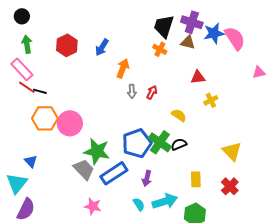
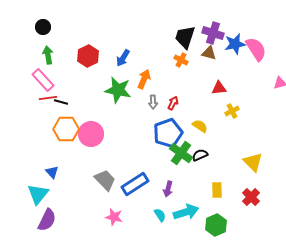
red line: (27, 87) -> (48, 98), turned -42
blue pentagon: (137, 143) -> (168, 133), moved
green star: (97, 151) -> (118, 90), moved

